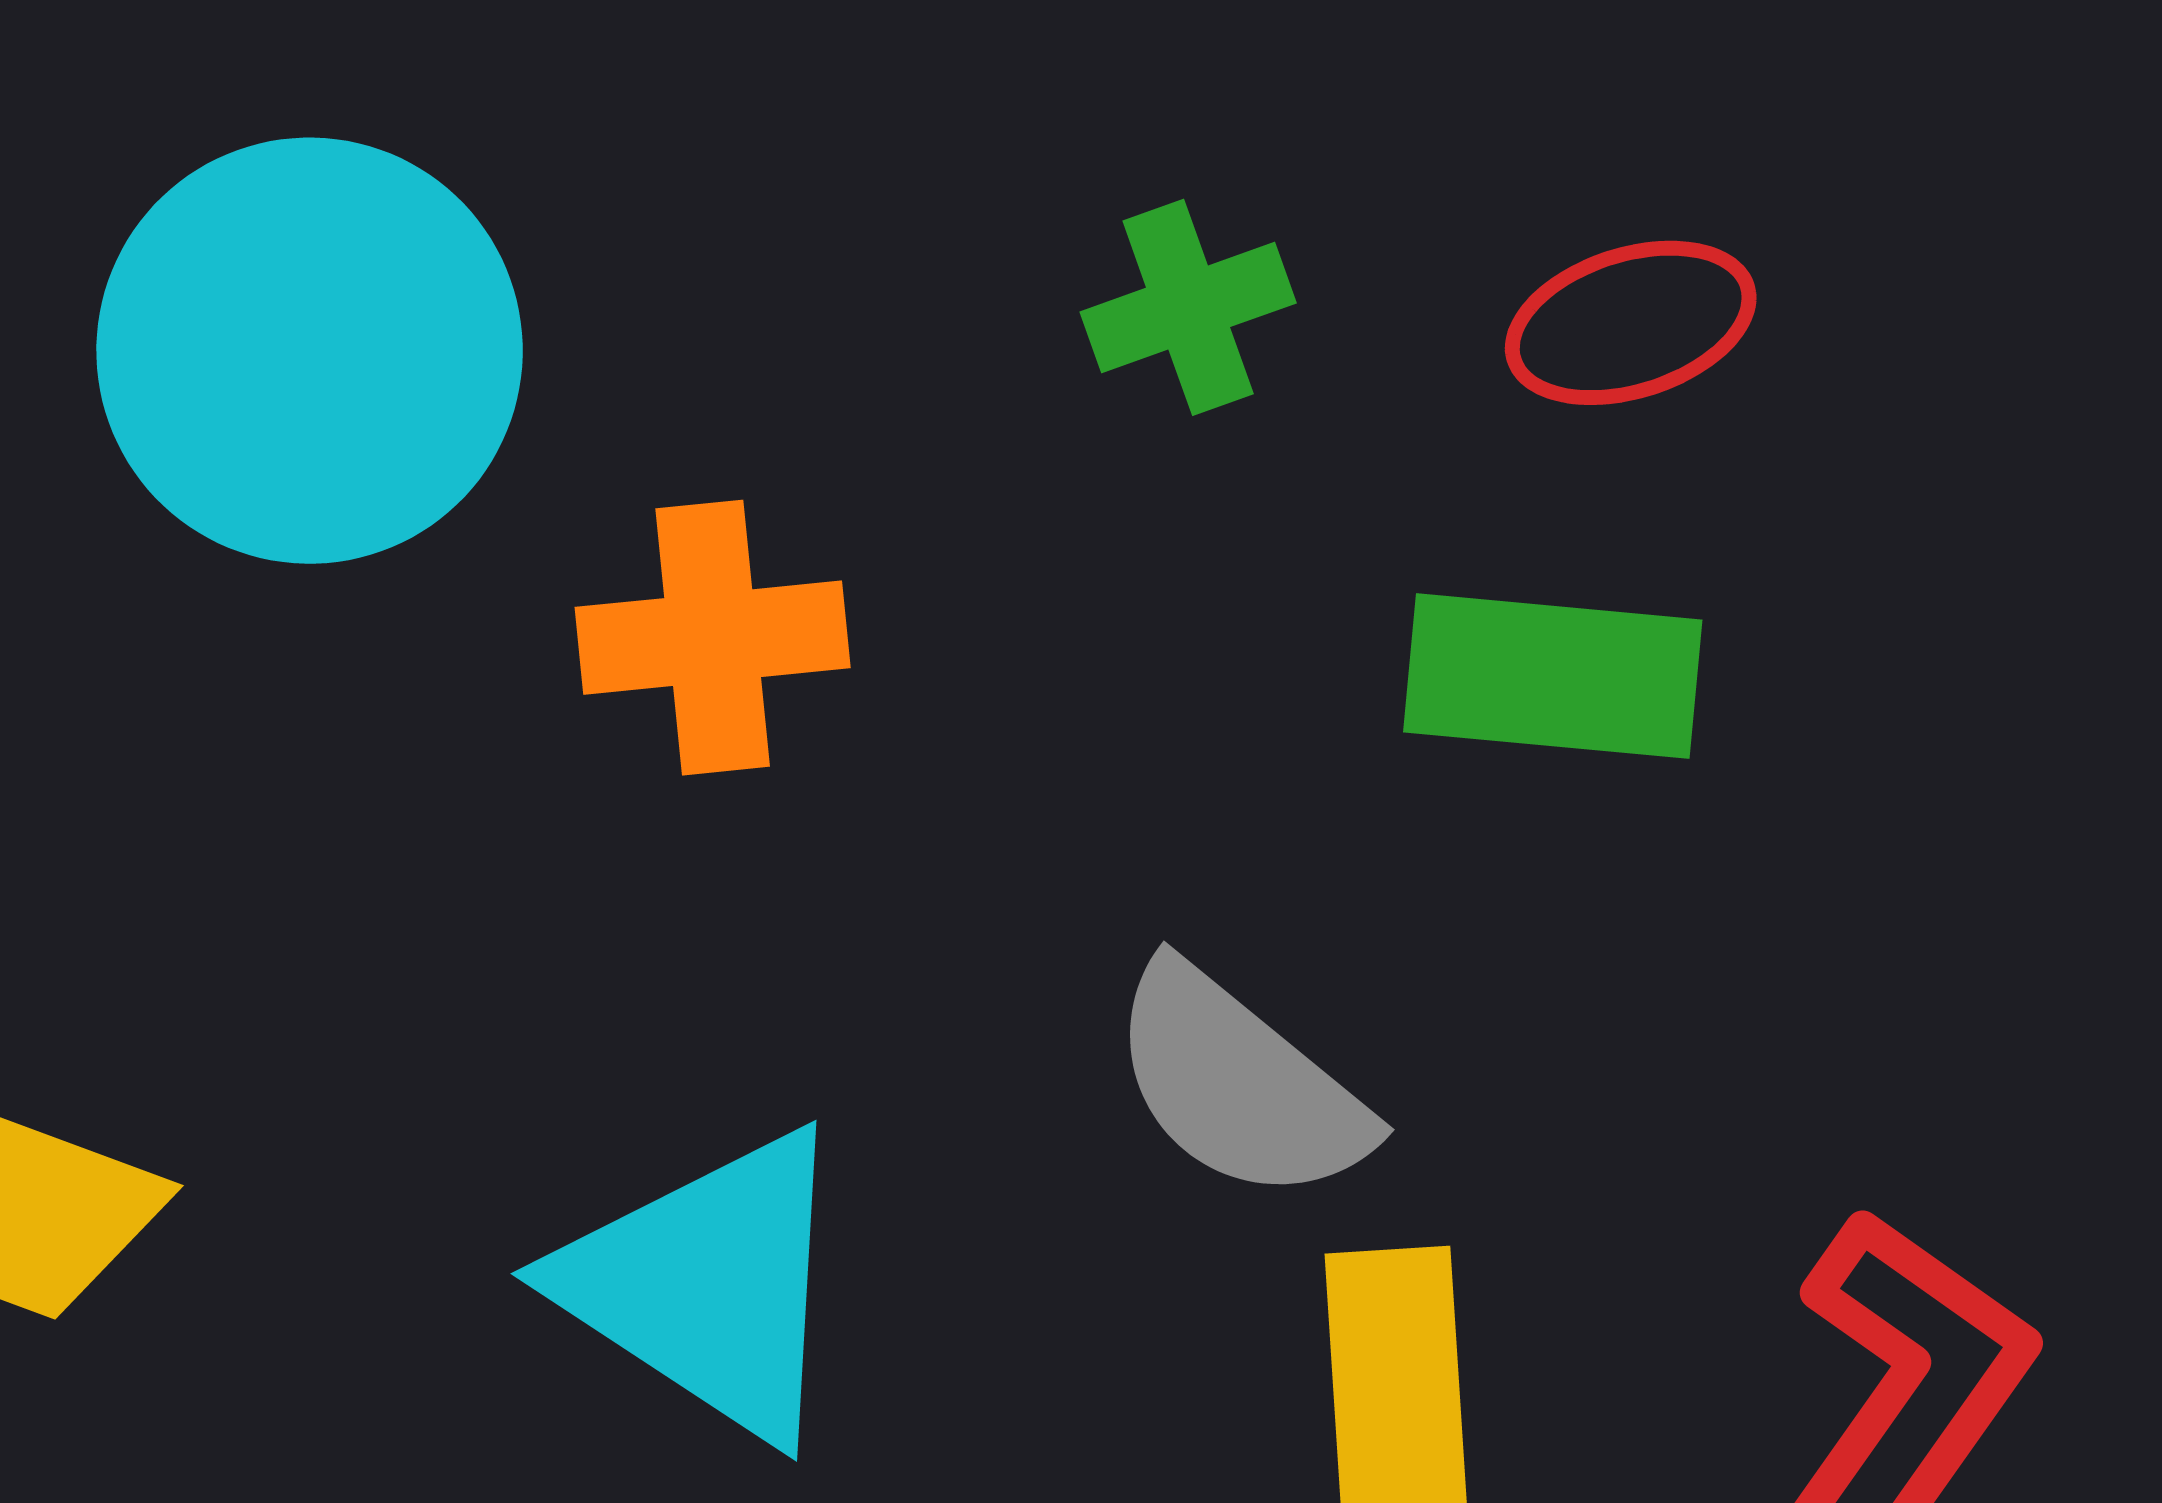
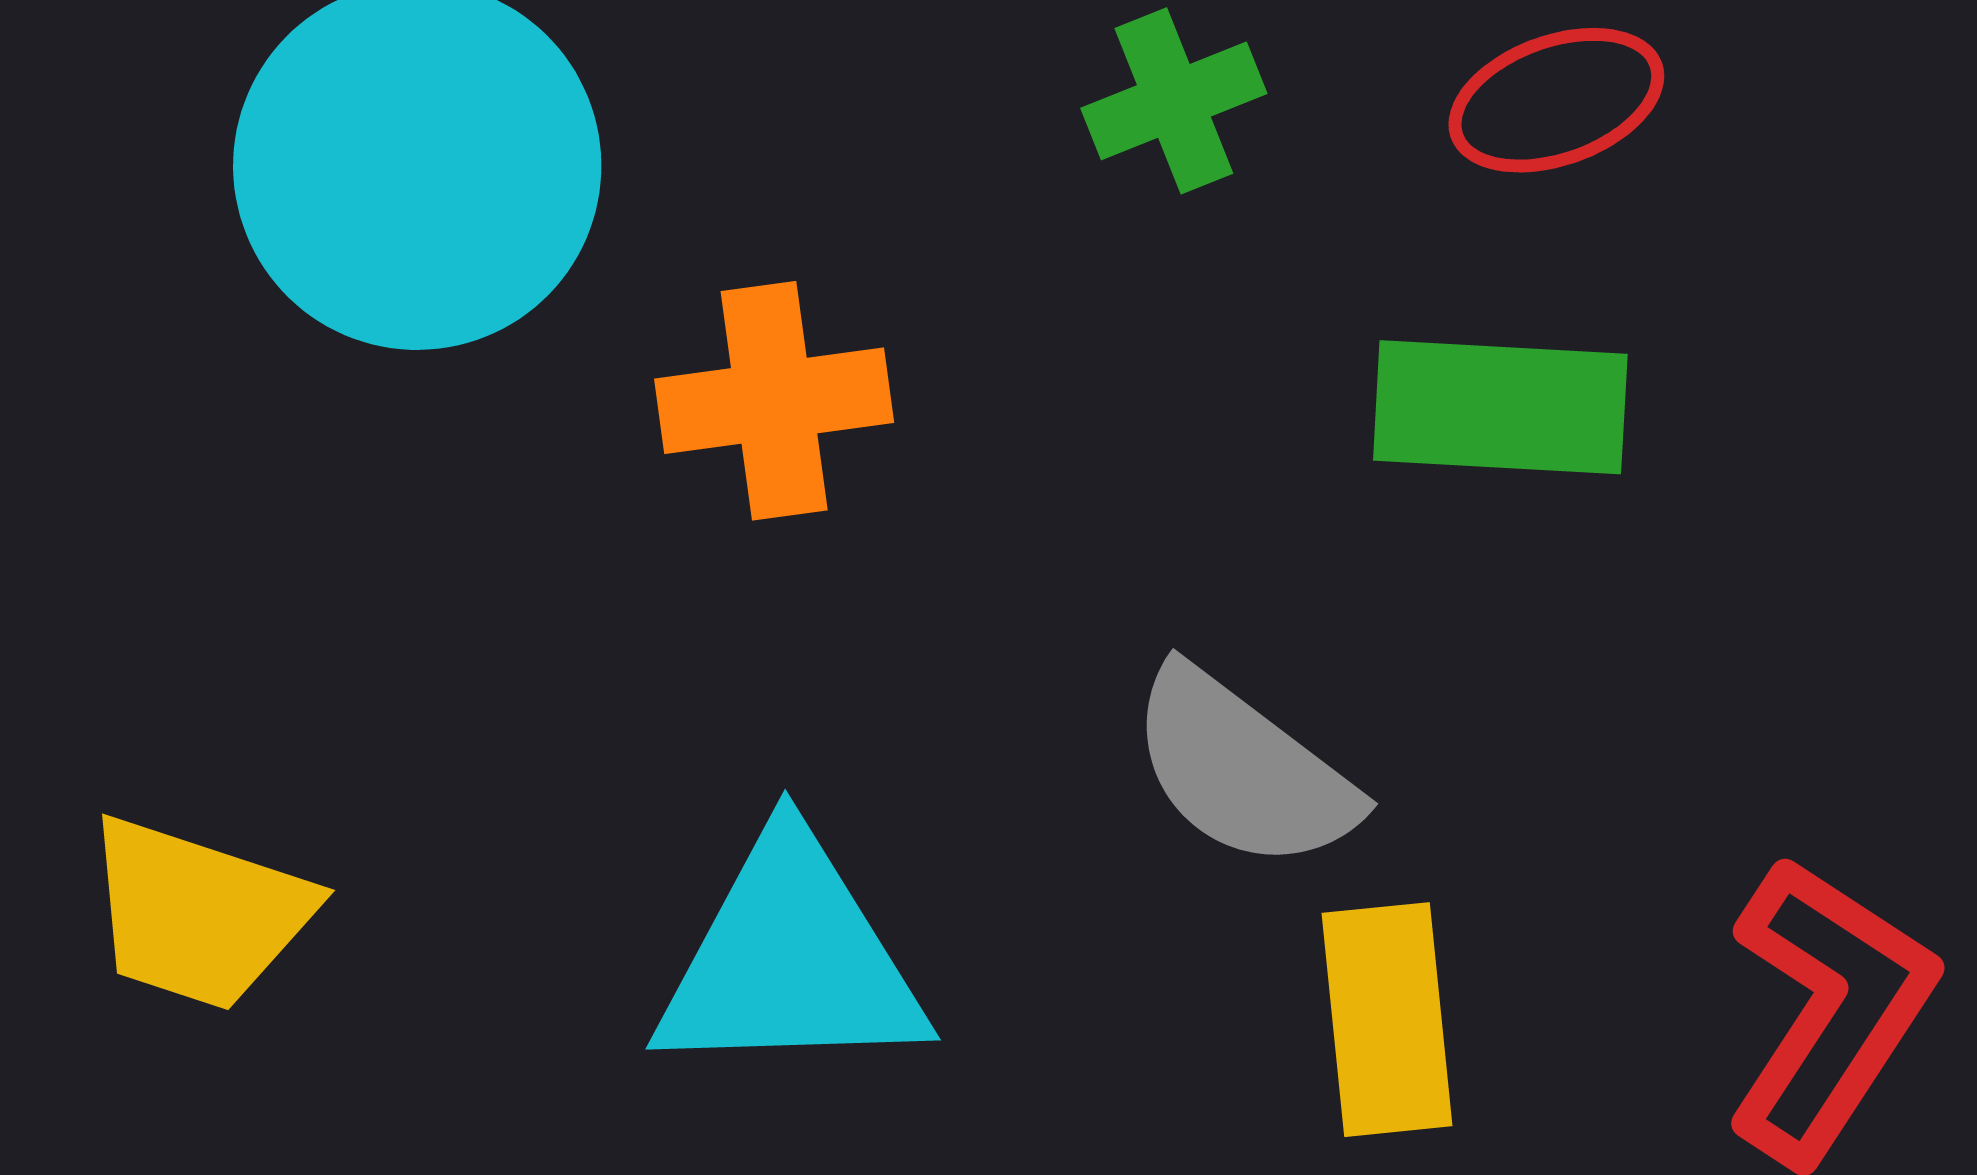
cyan triangle: (708, 1285) -> (790, 960), turned -33

